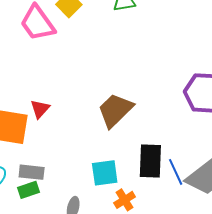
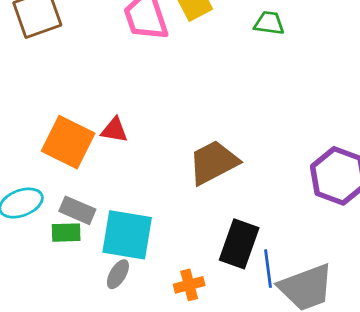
red triangle: (40, 109) -> (114, 130), turned 40
cyan square: (105, 173) -> (127, 235), moved, size x1.4

